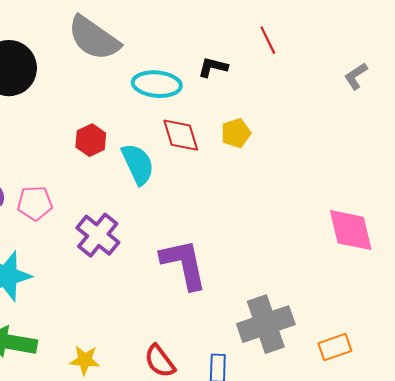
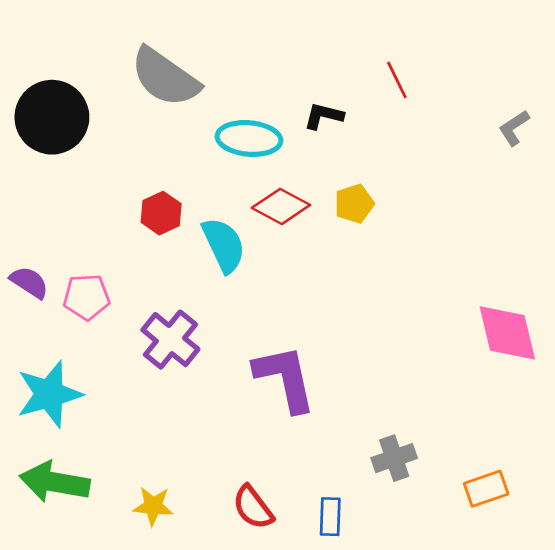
red diamond: (181, 135) -> (281, 206), turned -45
gray cross: (266, 324) -> (394, 458), size x0.6

